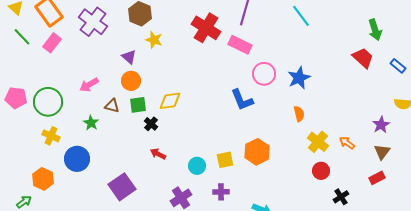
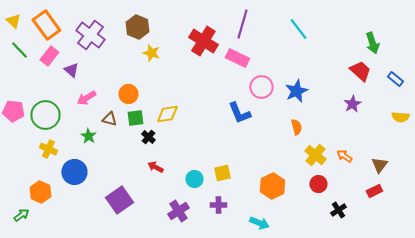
purple triangle: (129, 57) -> (71, 70), moved
purple star: (381, 125) -> (352, 104), moved
orange hexagon: (257, 152) -> (272, 186), moved

